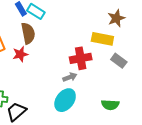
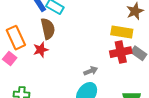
red cross: (81, 58) -> (121, 52), moved

